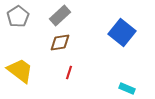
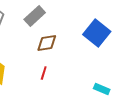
brown diamond: (60, 42) -> (47, 43), moved

